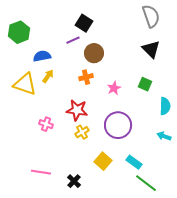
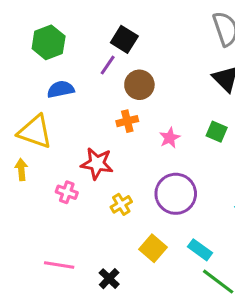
green hexagon: (19, 32) -> (49, 42), moved
purple line: (73, 40) -> (108, 65), turned -32
yellow arrow: (48, 76) -> (21, 170), moved, turned -40
red star: (77, 110) -> (97, 163), moved

